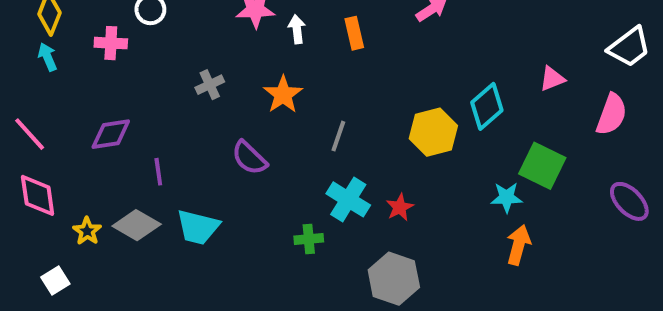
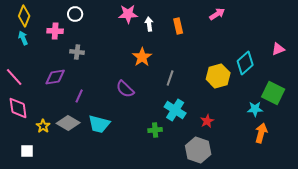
gray cross: (210, 85) -> (77, 52), moved, turned 32
purple line: (158, 172) -> (79, 96), turned 32
red star: (400, 207) -> (207, 121), moved
white square: (55, 281) -> (27, 151), turned 32

